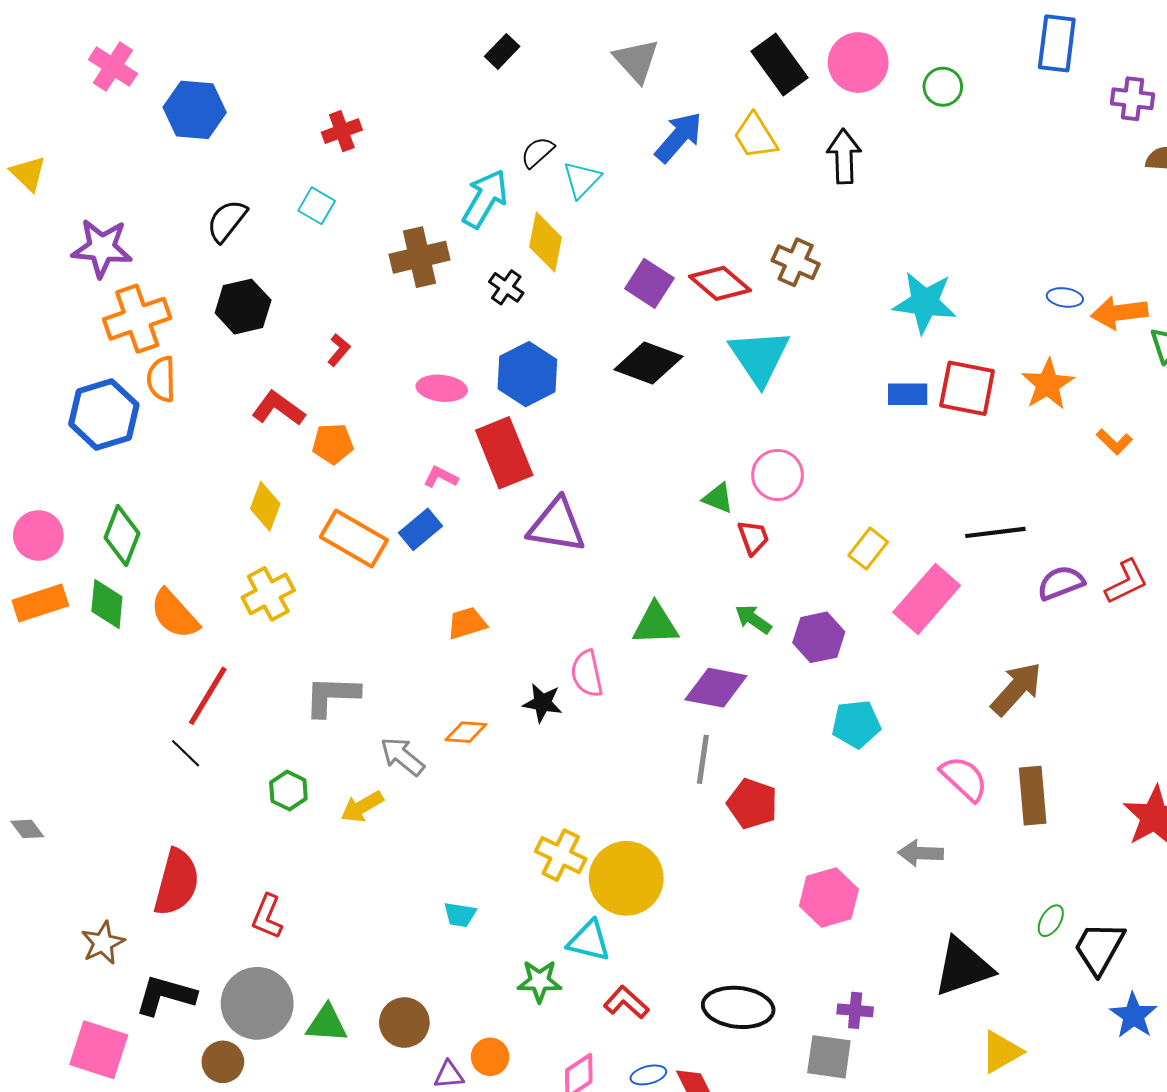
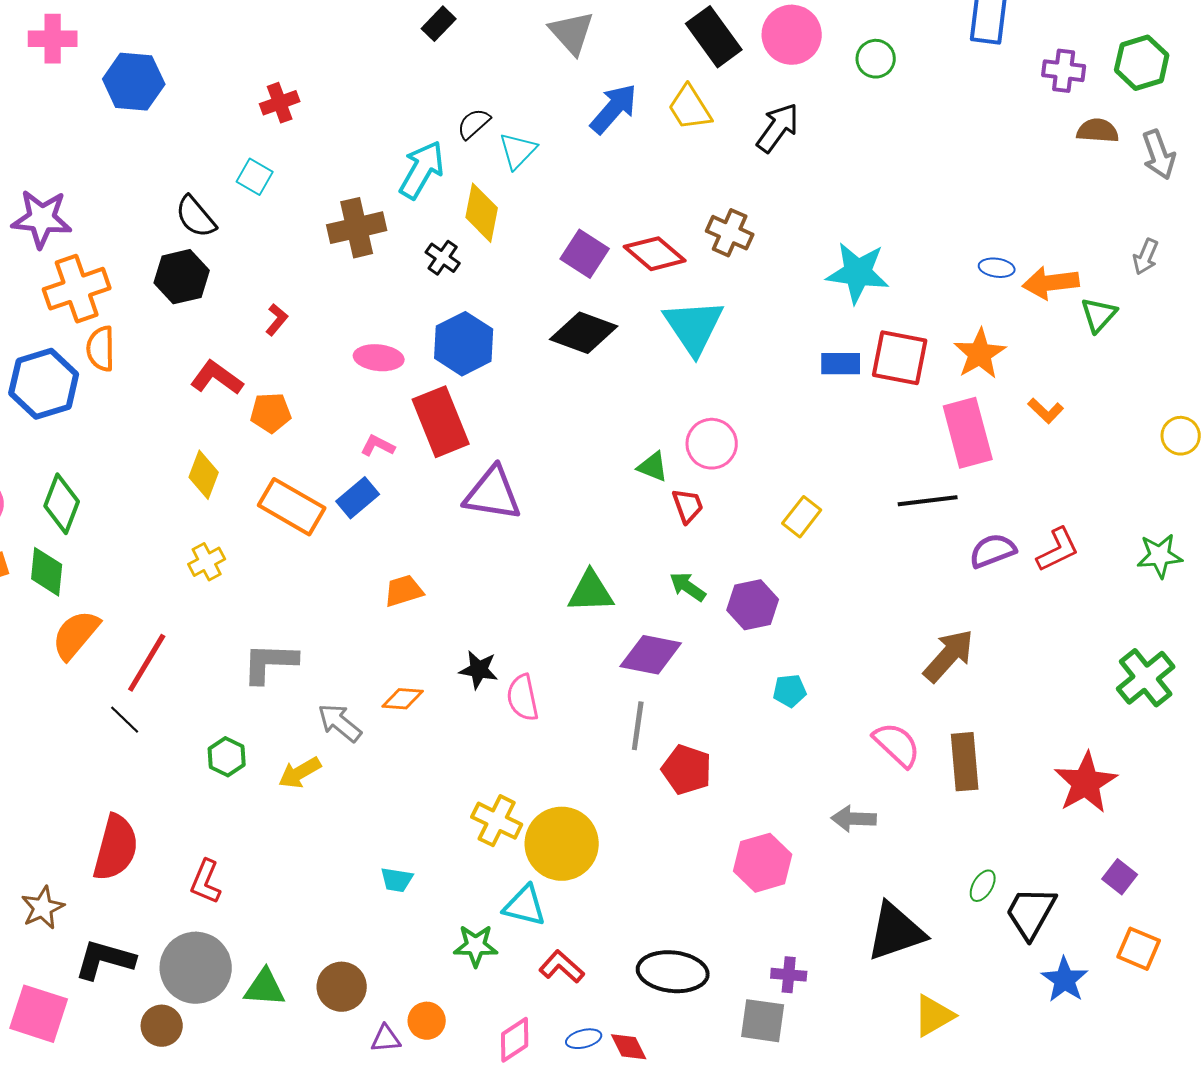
pink cross: (113, 67) -> (53, 39), turned -33
black arrow: (844, 156) -> (778, 128), turned 38
black semicircle: (227, 221) -> (196, 217), moved, turned -78
yellow cross: (268, 594) -> (207, 562), size x0.7
pink rectangle: (927, 599) -> (968, 433), moved, turned -56
orange semicircle: (174, 614) -> (76, 635), moved, turned 82
pink semicircle: (587, 674) -> (523, 698), moved
cyan pentagon: (856, 724) -> (790, 691), size x0.7

